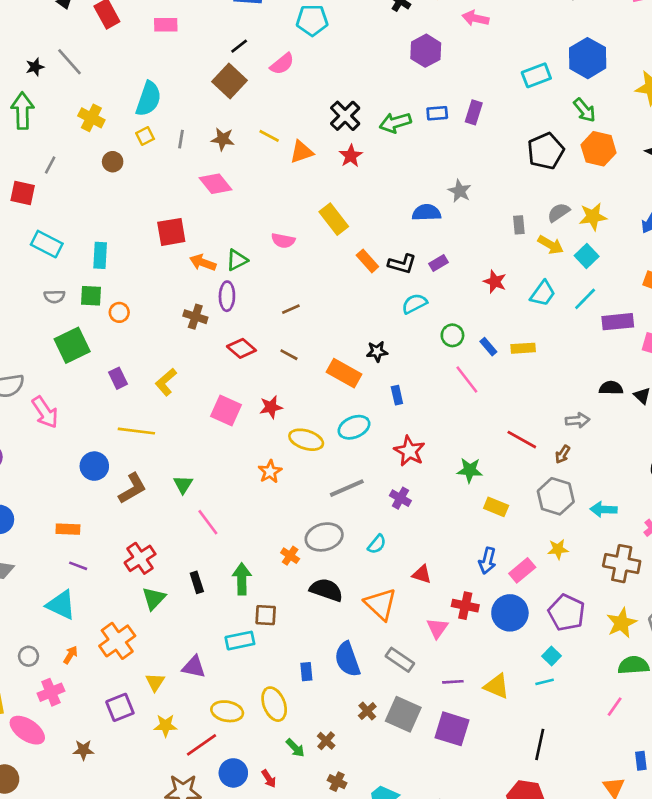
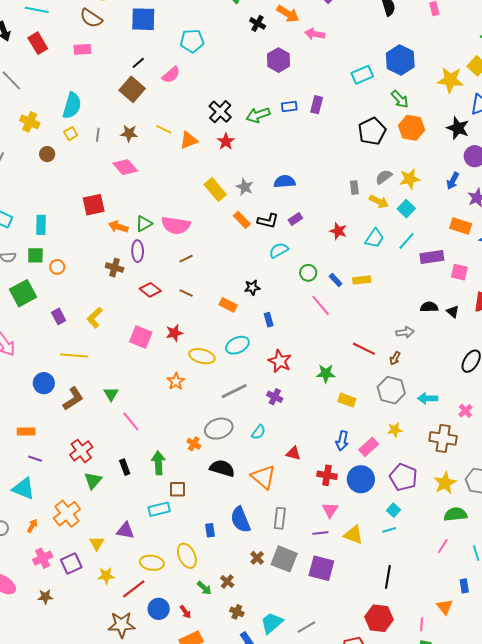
gray star: (460, 191) -> (245, 187), moved
pink semicircle: (283, 241) -> (176, 225), moved, size x1.6
orange rectangle: (344, 373) -> (228, 305), size x0.7
pink triangle: (437, 628) -> (330, 510), moved
gray rectangle: (400, 660) -> (280, 518), turned 65
pink cross: (51, 692) -> (43, 558), moved

